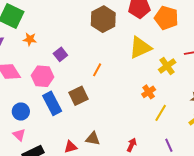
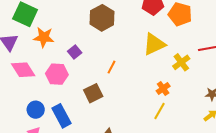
brown hexagon: (103, 19) -> (102, 18), moved
orange star: (30, 39) -> (44, 37), size x1.5
blue rectangle: (52, 103) -> (61, 116), moved
yellow line: (161, 113) -> (160, 111), moved

